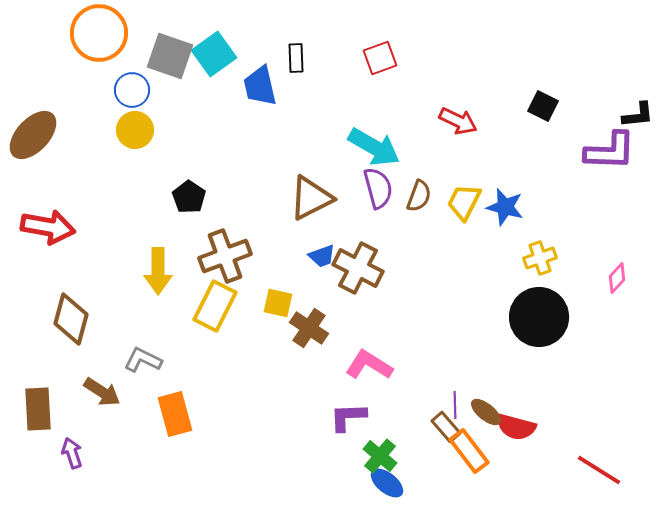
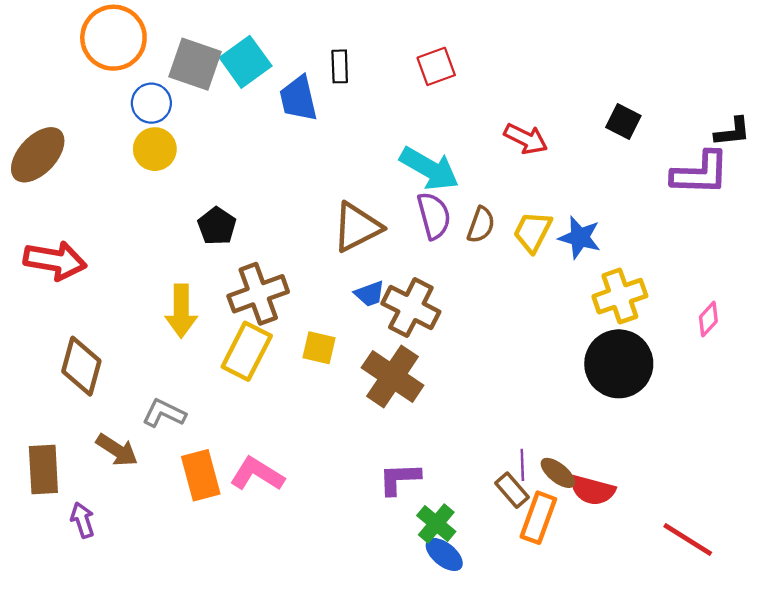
yellow cross: (540, 258) -> (620, 296), size x1.4
brown cross: (309, 328) -> (393, 376), moved, size x1.4
pink L-shape: (369, 365) -> (257, 474), moved
orange rectangle: (469, 451) -> (538, 518), turned 57

